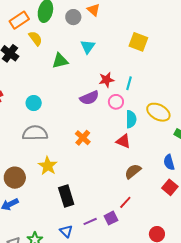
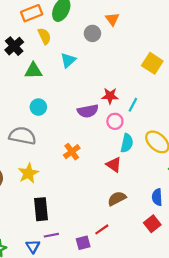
gray circle: (73, 17) -> (92, 33), moved
cyan triangle: (88, 47) -> (68, 60), moved
green triangle: (60, 61) -> (33, 71), moved
cyan circle: (34, 103) -> (38, 107), moved
purple line: (90, 221) -> (51, 235), moved

